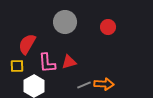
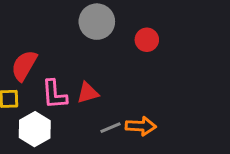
gray circle: (65, 22) -> (97, 22), moved

